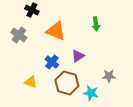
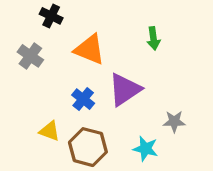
purple triangle: (78, 56) -> (125, 89), size x1.6
brown hexagon: (67, 83) -> (88, 147), moved

